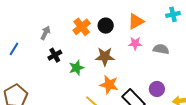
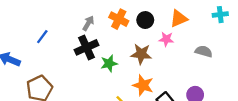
orange cross: (82, 27) -> (119, 19), turned -30
gray arrow: (45, 33) -> (88, 23), moved
pink star: (135, 43) -> (166, 39), moved
black cross: (55, 55) -> (86, 47), size x1.5

